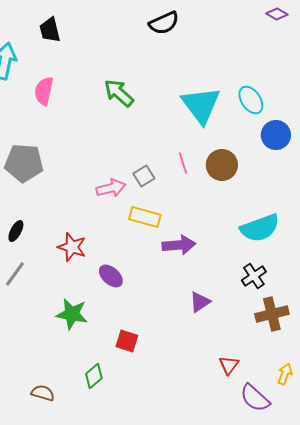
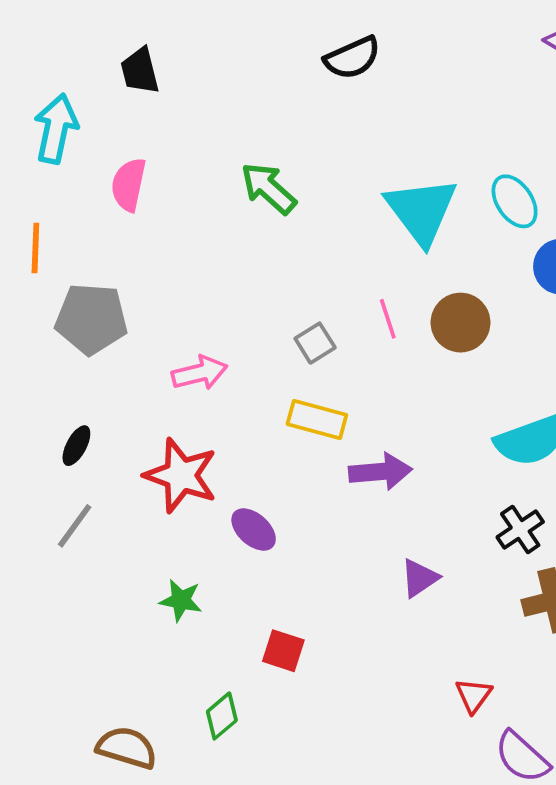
pink arrow: (111, 188) -> (199, 373), moved
red star: (72, 247) -> (181, 475), size x1.4
green star: (72, 314) -> (181, 600), size x0.7
brown semicircle: (43, 393) -> (127, 748), size x1.4

